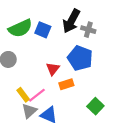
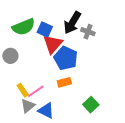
blue pentagon: (80, 58) -> (66, 58), moved
red triangle: (53, 69) -> (53, 44), moved, size x1.5

